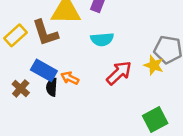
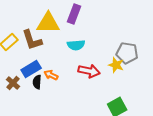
blue rectangle: (44, 70) -> (31, 69), turned -60
red arrow: (119, 73) -> (89, 71), turned 55

